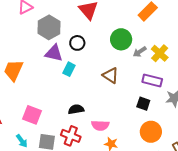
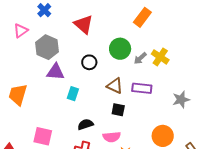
black circle: (77, 43) -> (89, 62), moved
cyan rectangle: (69, 69) -> (73, 94), moved
purple rectangle: (152, 81) -> (142, 88), moved
black square: (143, 104) -> (118, 110), moved

